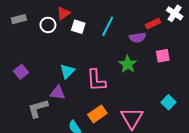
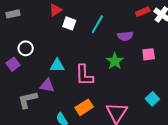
red rectangle: (153, 24) -> (143, 12), moved
white circle: (48, 25) -> (26, 48), moved
cyan triangle: (67, 71) -> (57, 65), turned 42

